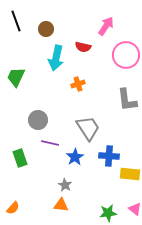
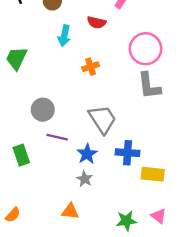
pink circle: (126, 55) -> (146, 49), moved
cyan arrow: (56, 58) -> (64, 36), size x0.7
gray star: (65, 185) -> (85, 179), moved

